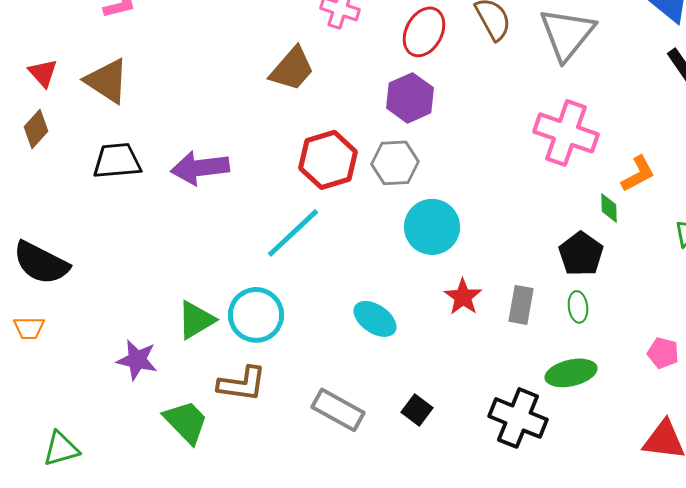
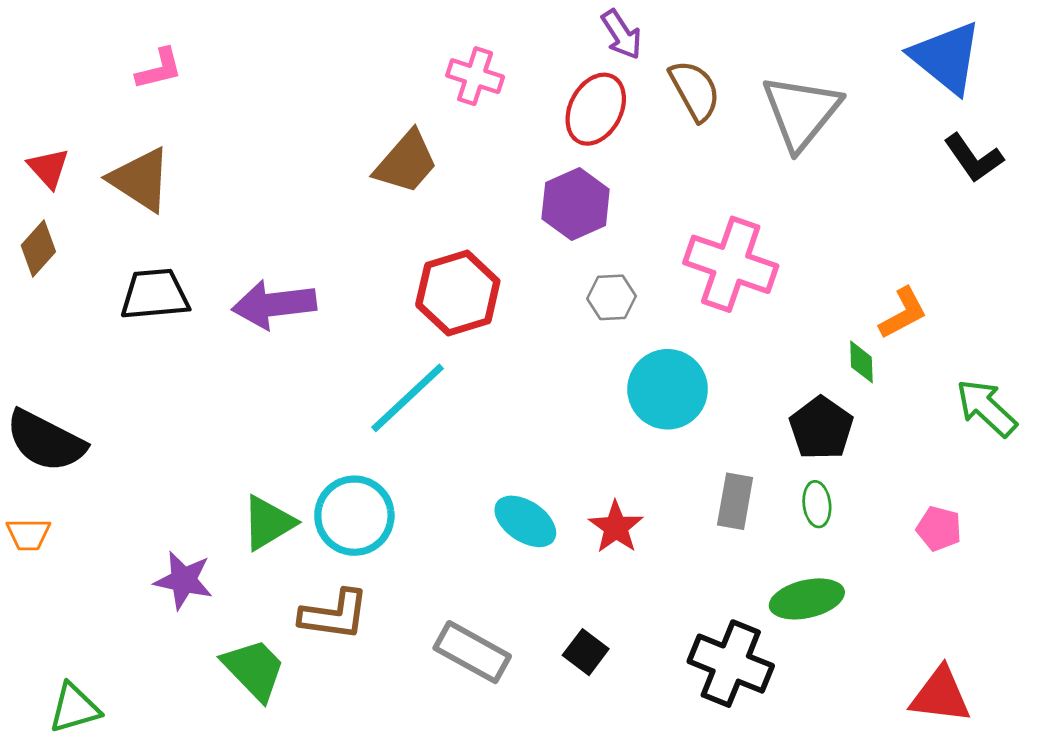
pink cross: (566, 133) -> (731, 264), moved
gray hexagon: (395, 163) -> (612, 297), moved, size x0.7
cyan circle: (432, 227) -> (668, 389), moved
red star: (463, 297) -> (616, 527), moved
pink pentagon: (663, 353) -> (939, 529), moved

